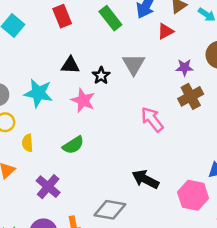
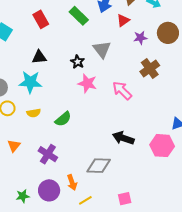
black triangle: (70, 65) -> (39, 57), moved
purple star: (185, 67) -> (140, 38), moved
pink star: (83, 100) -> (87, 83), moved
yellow semicircle: (27, 143) -> (34, 113), moved, turned -88

